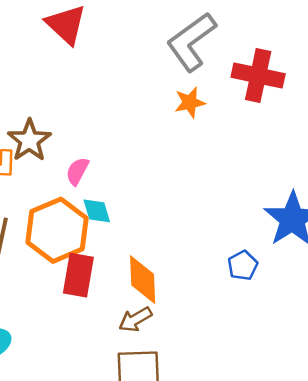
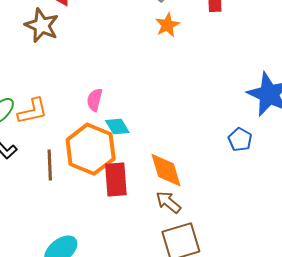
brown star: (29, 140) -> (42, 25), moved
brown arrow: (135, 319) -> (168, 202), turned 84

